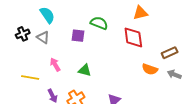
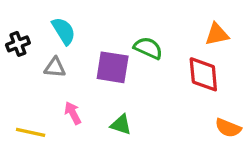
black cross: (23, 34) -> (18, 44), moved
purple square: (78, 36) -> (113, 67), size x1.5
gray triangle: (43, 37) -> (55, 67), turned -32

